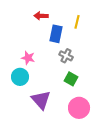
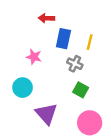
yellow line: (77, 22) -> (90, 42), moved
pink star: (28, 58) -> (34, 57), moved

